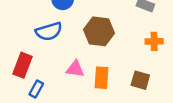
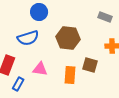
pink triangle: (75, 69) -> (40, 69), moved
brown square: (140, 80) -> (90, 65), moved

